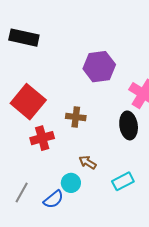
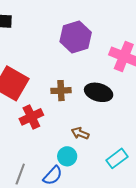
black ellipse: (129, 125) -> (99, 92), moved, turned -56
cyan rectangle: (123, 181) -> (117, 158), moved

